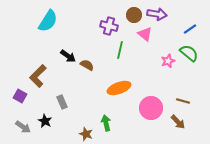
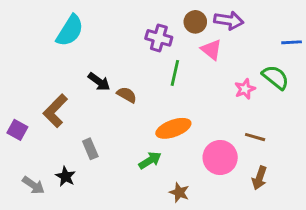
blue line: (190, 29) -> (292, 42), moved, turned 32
purple square: (20, 96) -> (17, 130), moved
brown line: (183, 101) -> (255, 137), moved
brown arrow: (178, 122) -> (259, 178), turned 63
green arrow: (106, 123) -> (150, 160), moved, turned 70
brown star: (86, 134) -> (179, 193), moved

